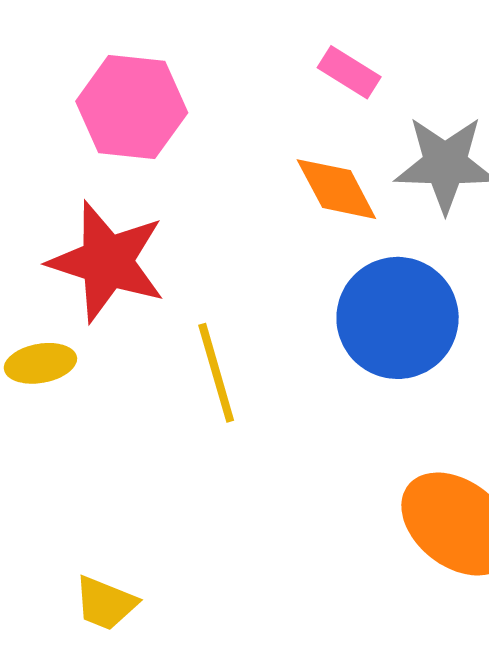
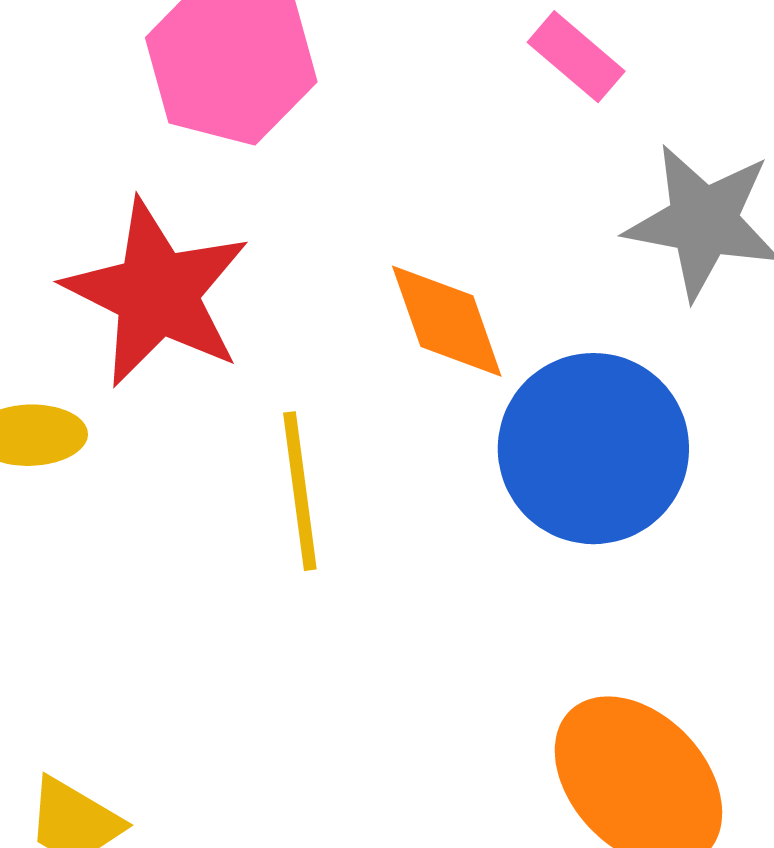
orange diamond: (336, 189) -> (447, 321), moved

